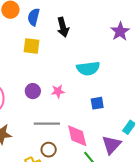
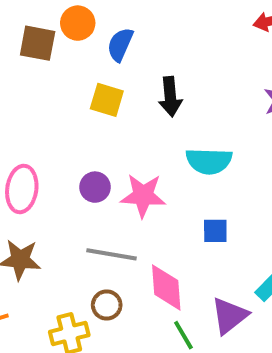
black arrow: (63, 27) -> (170, 97), moved
pink star: (58, 91) -> (143, 196), size x1.6

